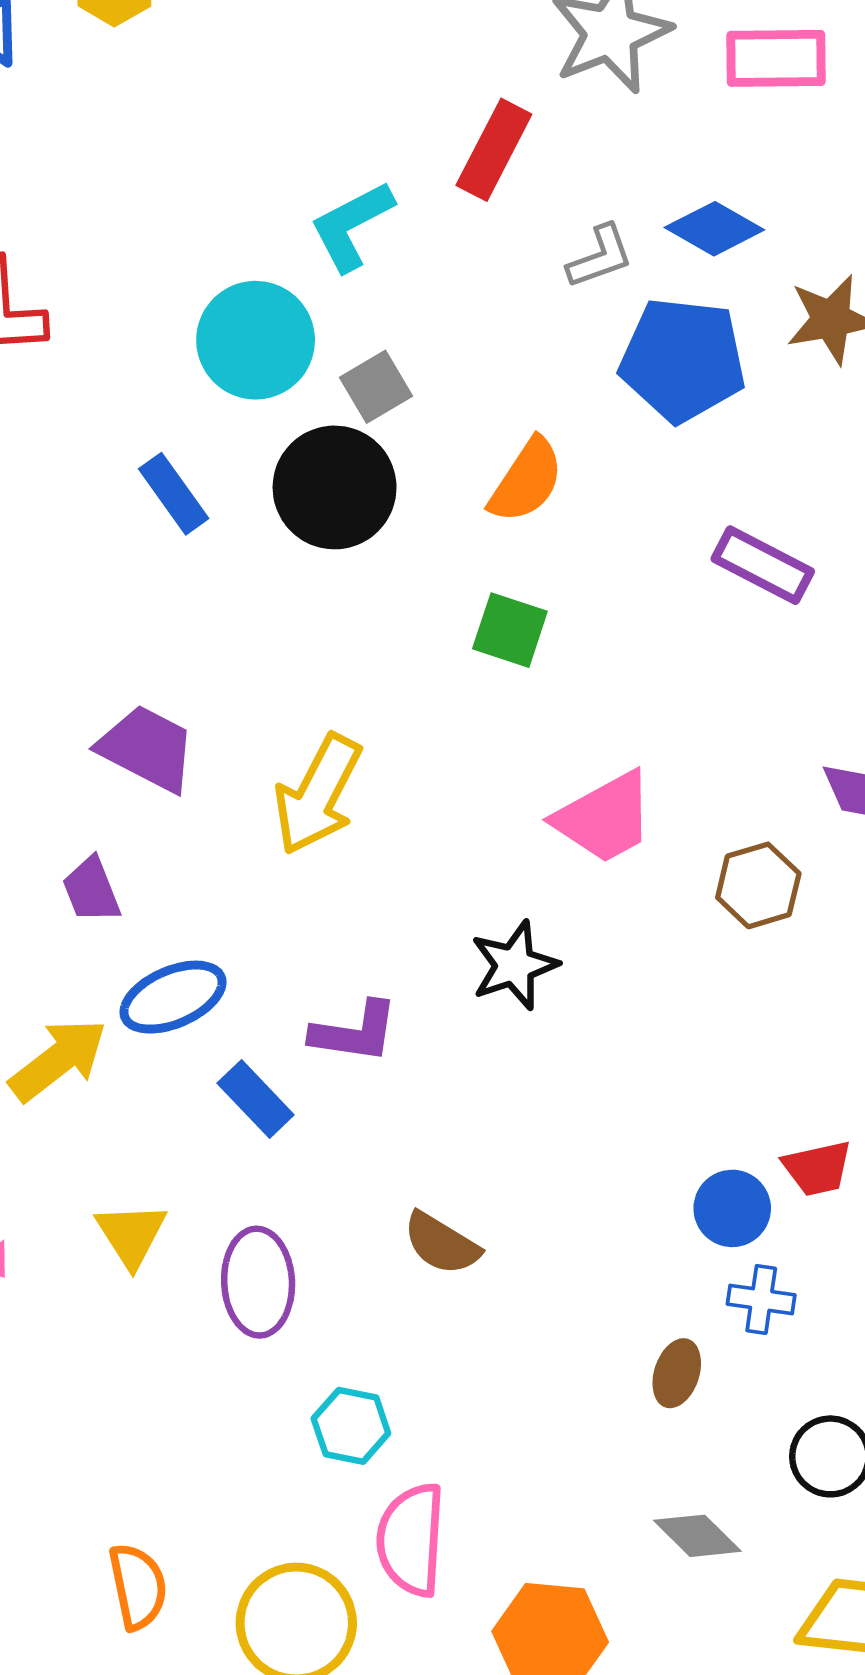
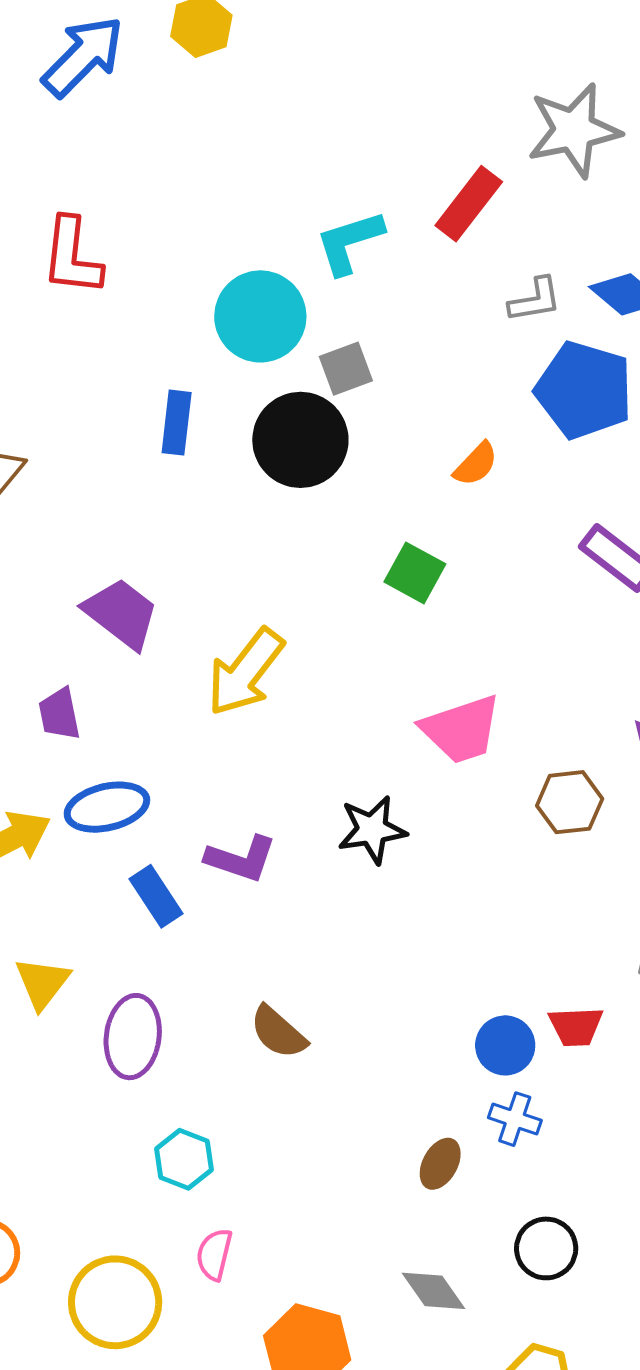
orange semicircle: (526, 481) -> (476, 464), moved, size x0.7
blue rectangle: (174, 494) -> (177, 423), turned 32
pink semicircle: (411, 1540) -> (214, 1254), size x0.6

